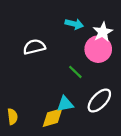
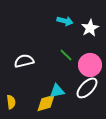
white semicircle: (34, 47) -> (24, 61), moved
pink circle: (98, 49) -> (90, 65), moved
green line: (75, 72) -> (66, 55), moved

